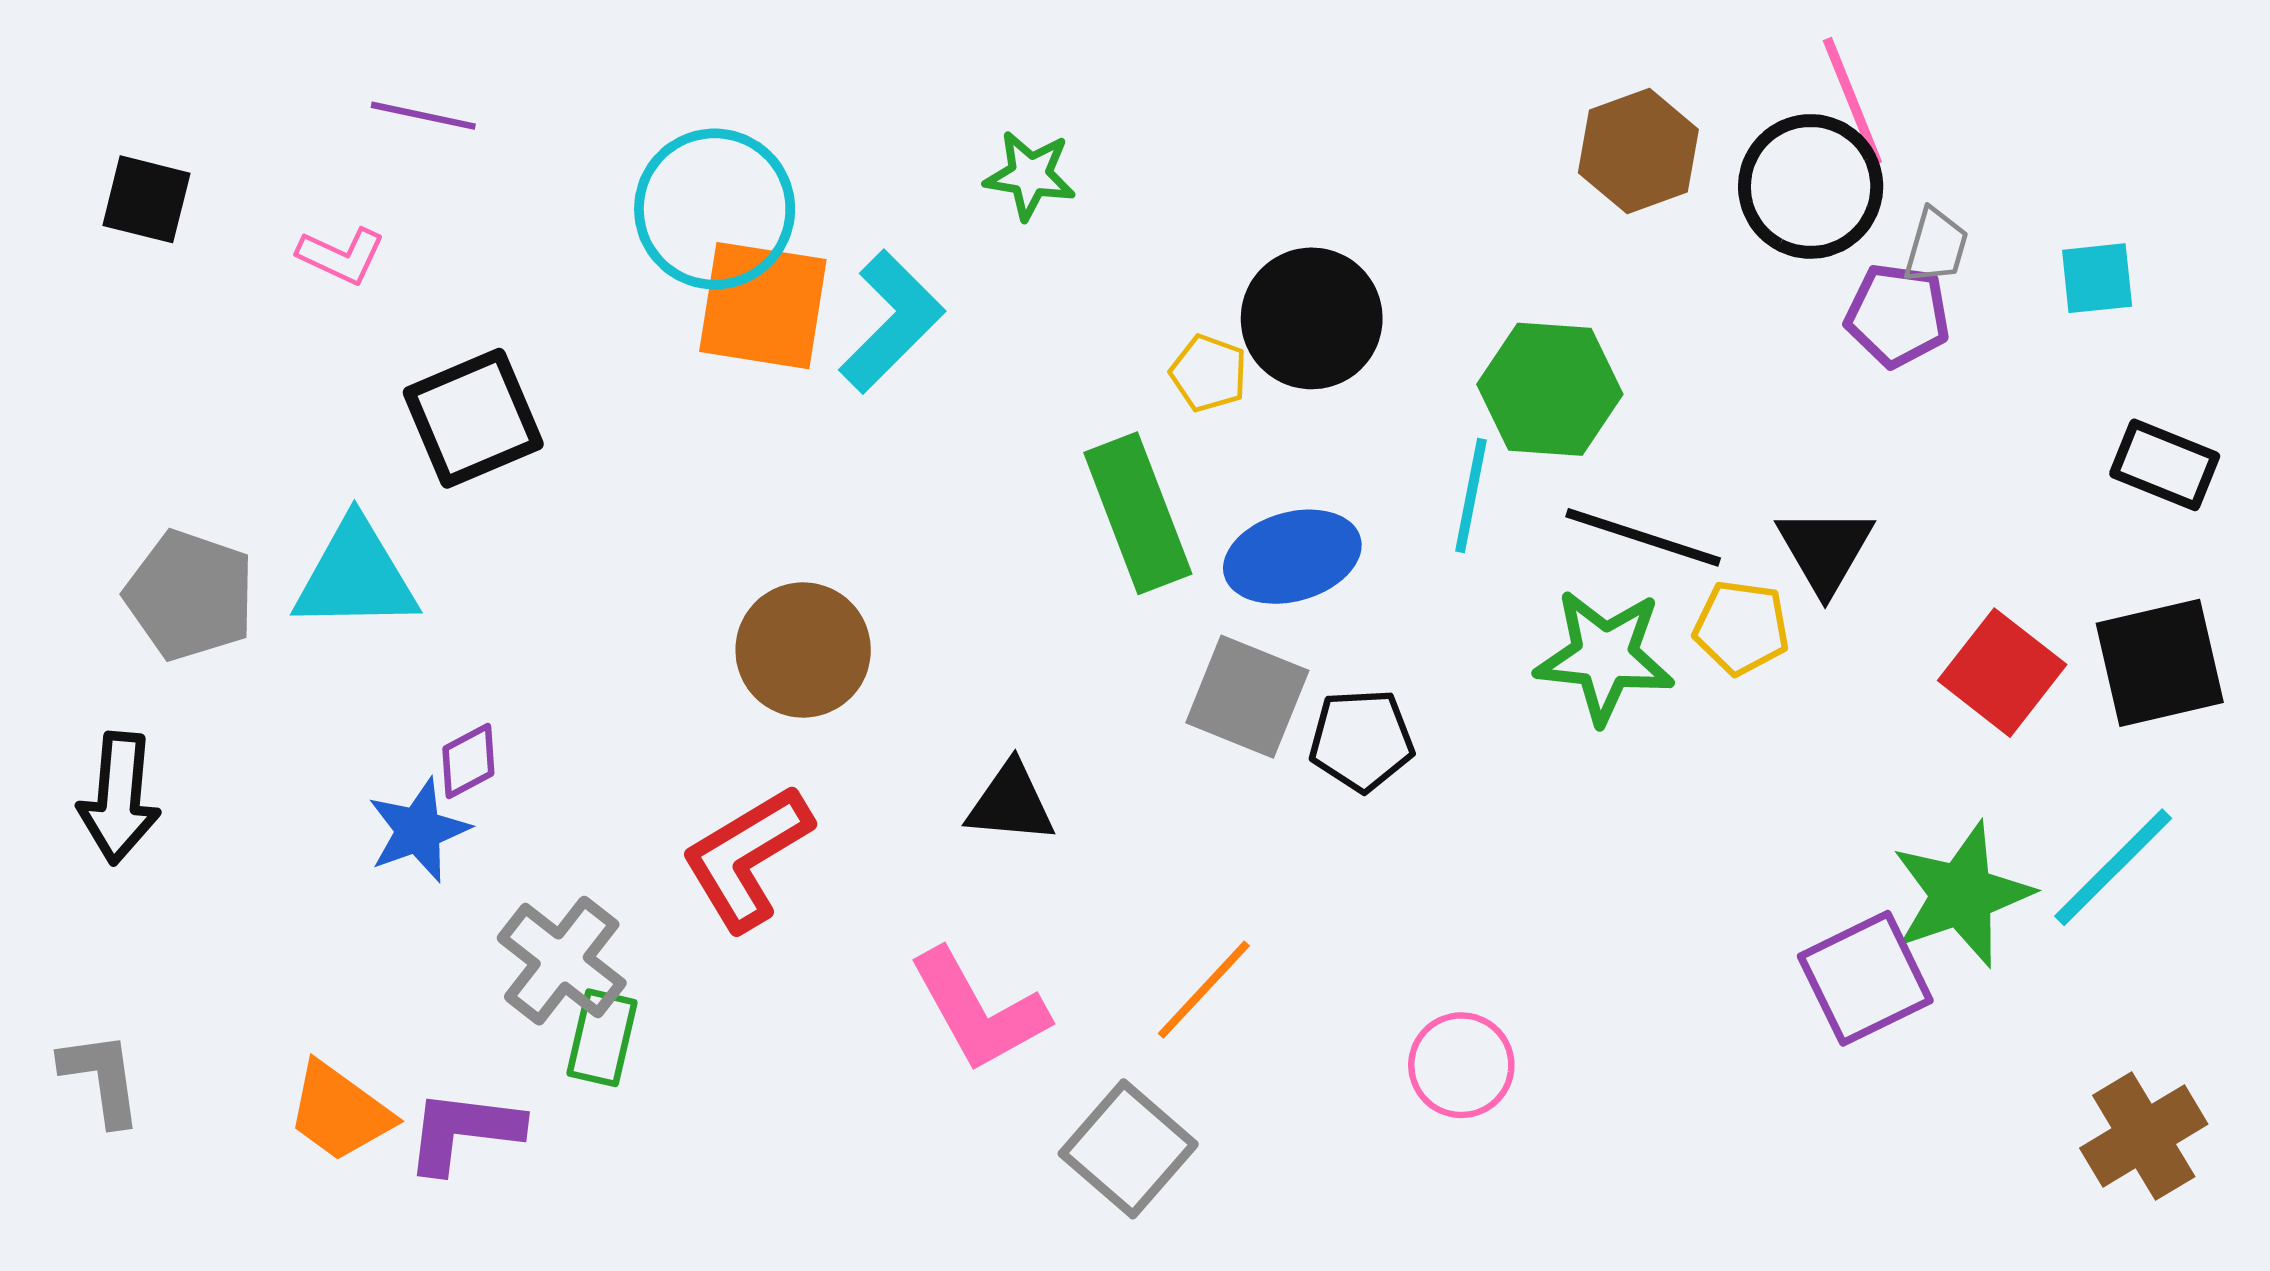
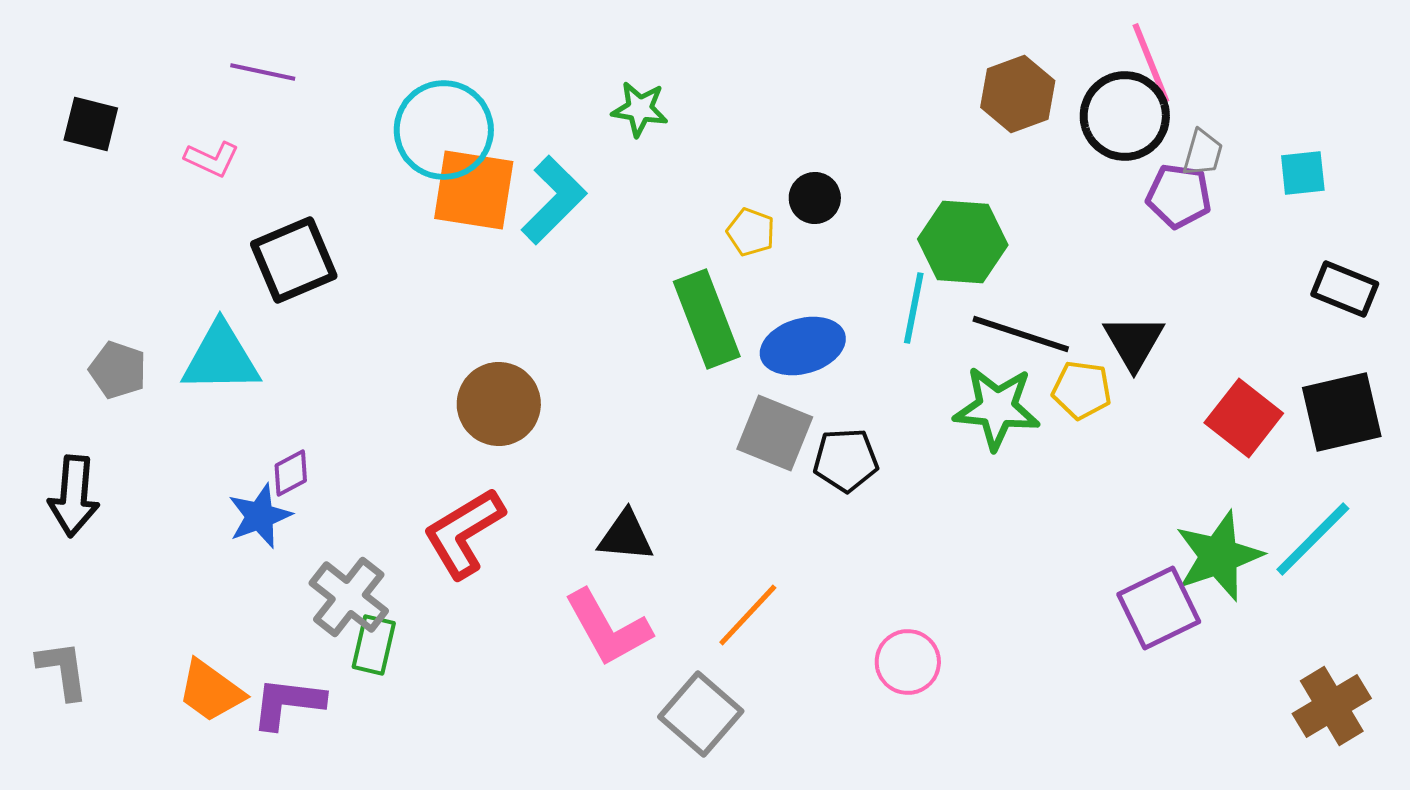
black circle: (1312, 318) -> (815, 198), size x0.6
gray pentagon: (190, 595) -> (118, 370), size x0.7
black triangle: (1011, 803) -> (626, 536), moved

